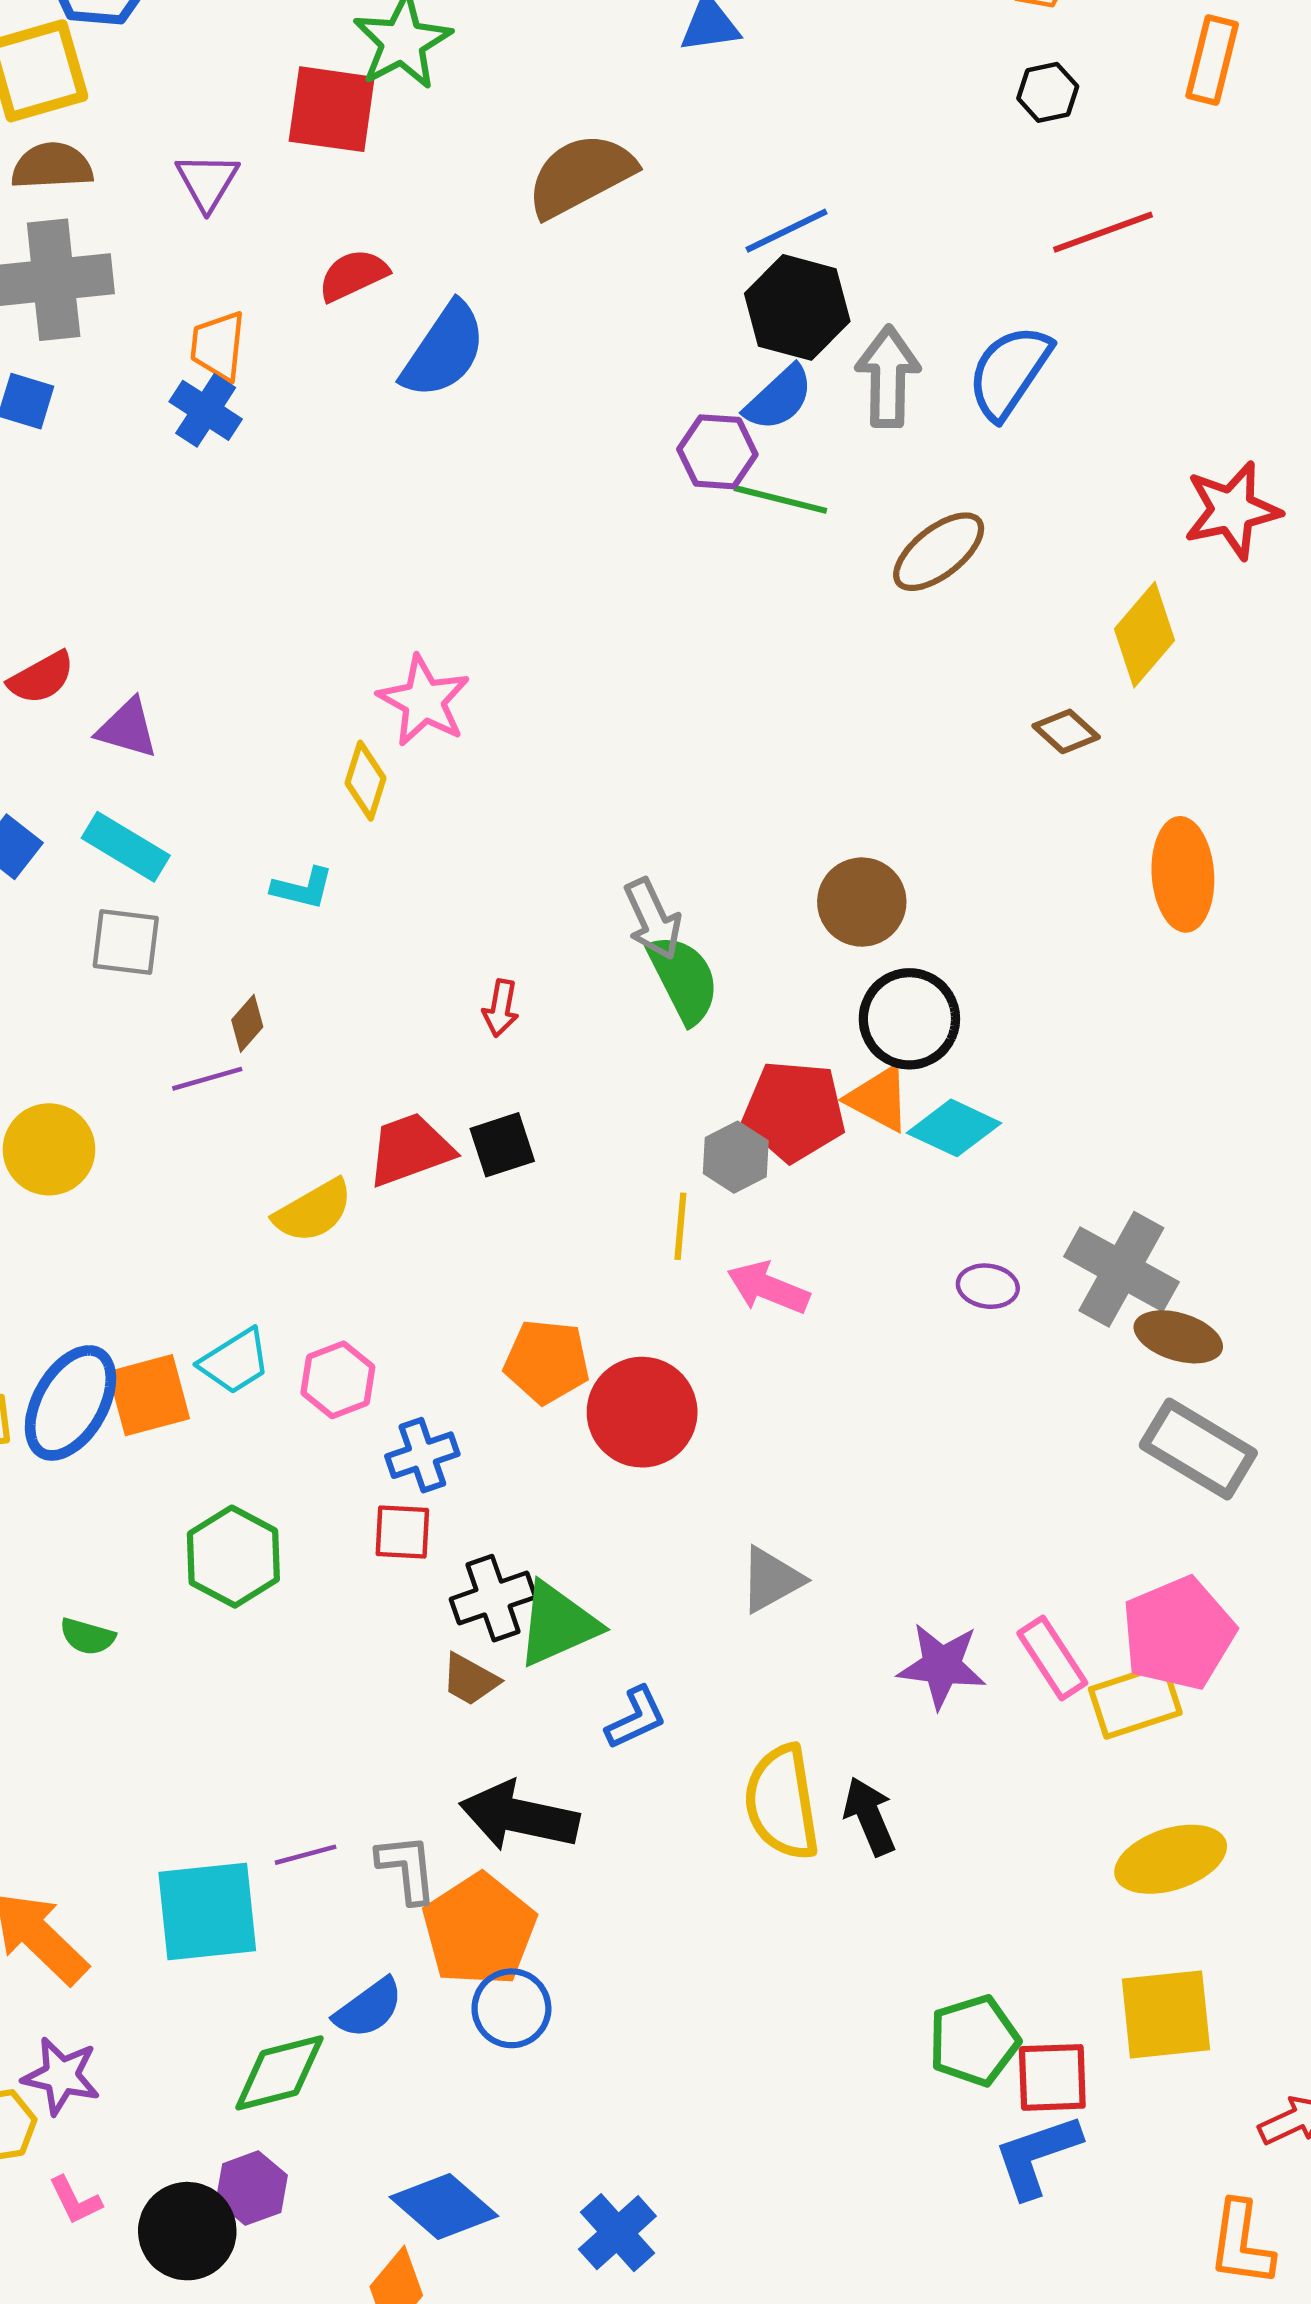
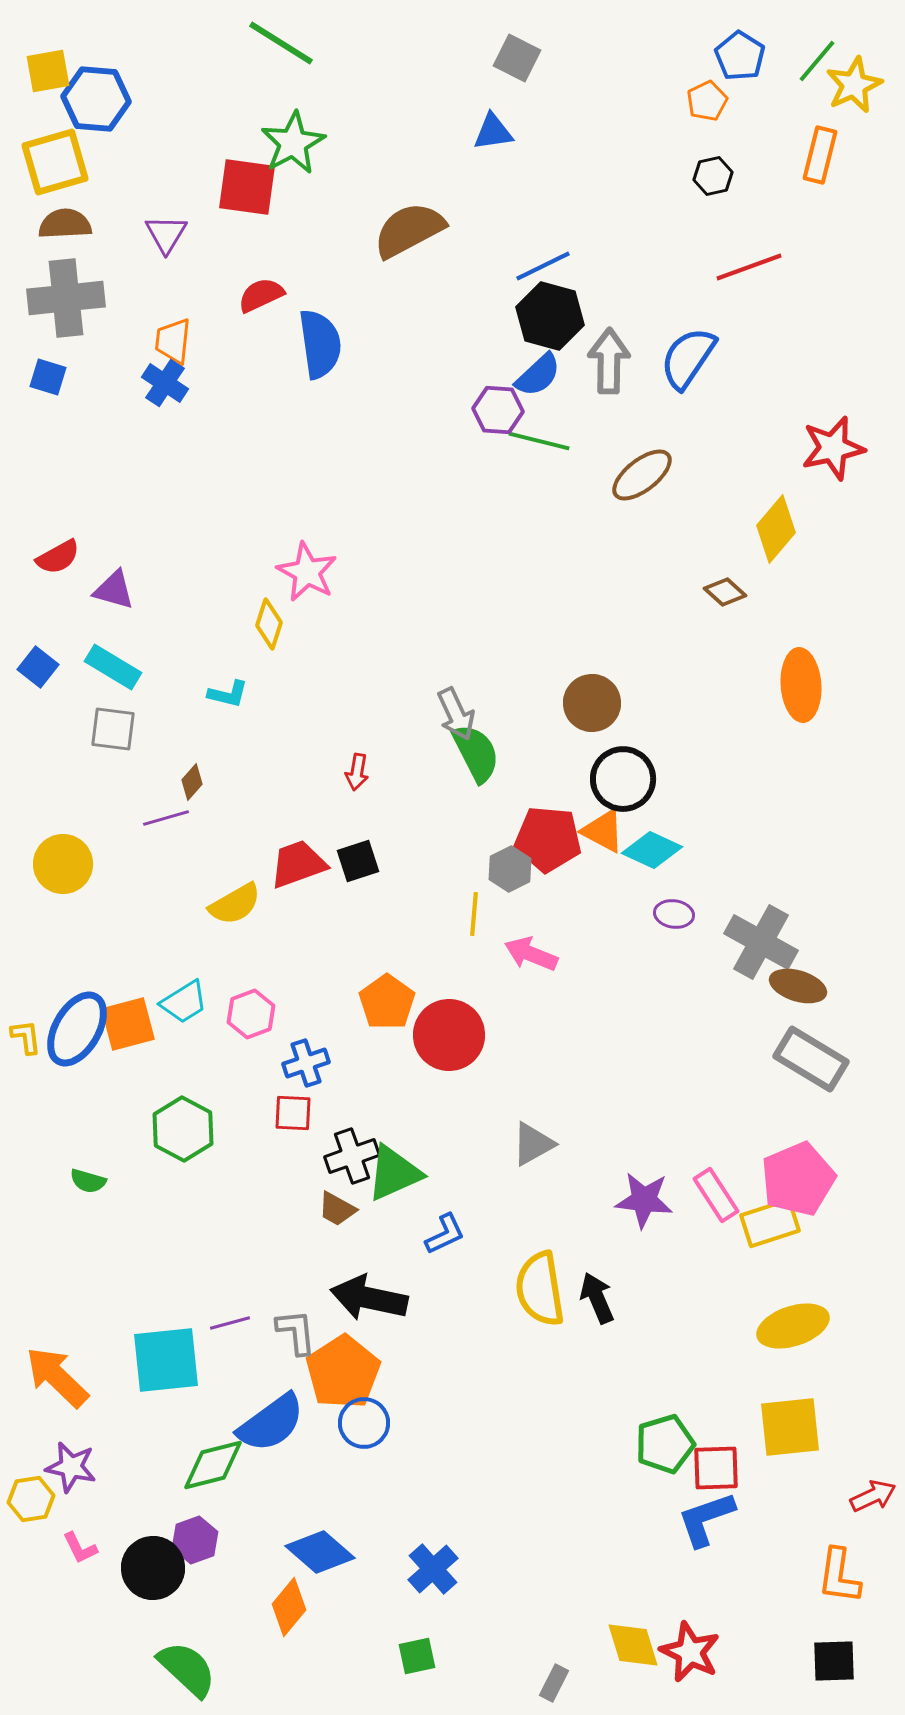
blue semicircle: (444, 350) -> (320, 344), turned -42
purple ellipse: (988, 1286) -> (674, 914), moved
orange pentagon: (547, 1361) -> (387, 1002), turned 30
blue semicircle: (369, 2008) -> (271, 1423), size x1.5

